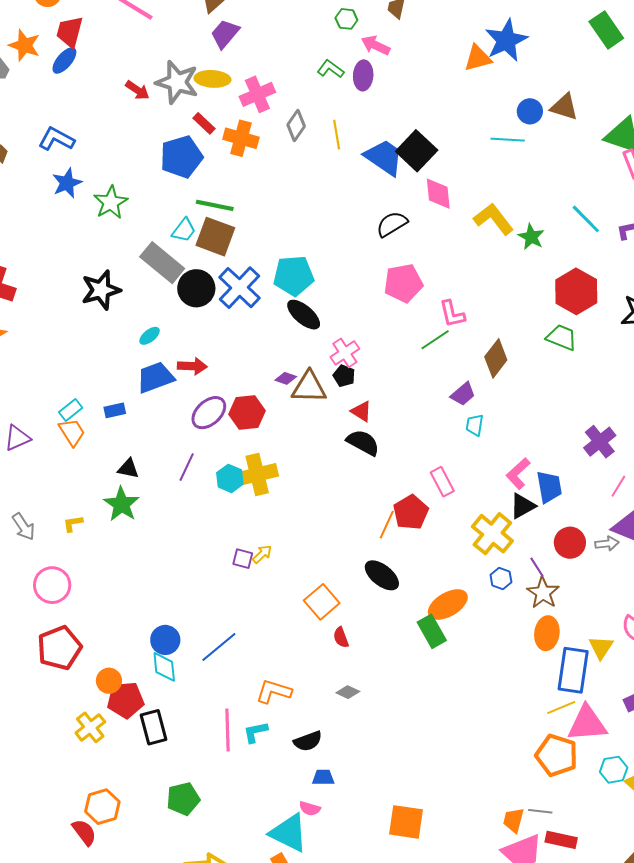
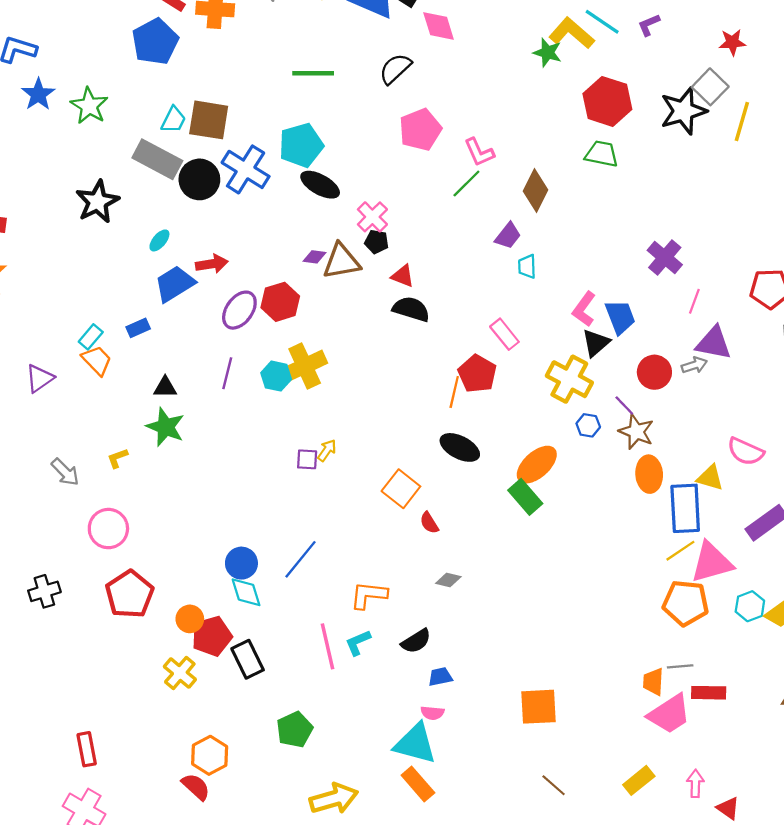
green line: (215, 205) -> (313, 73), moved
yellow L-shape: (494, 219) -> (572, 33), moved
yellow triangle: (601, 647) -> (710, 478), turned -36

